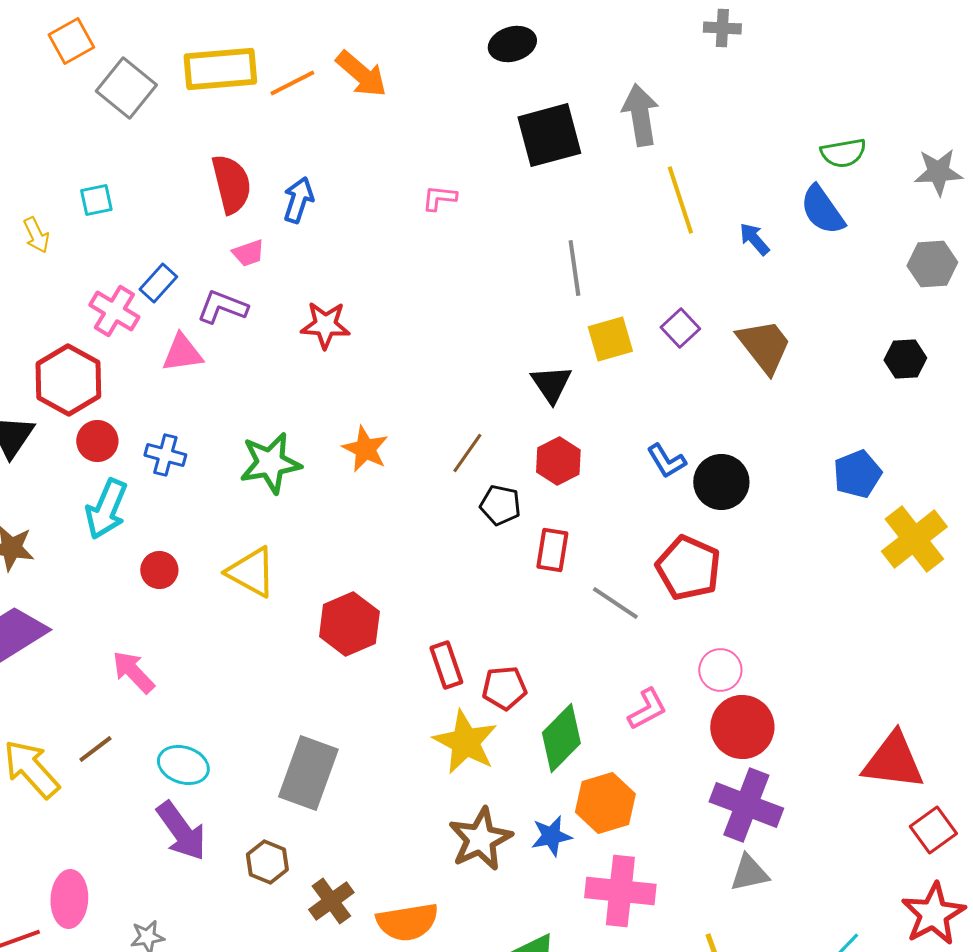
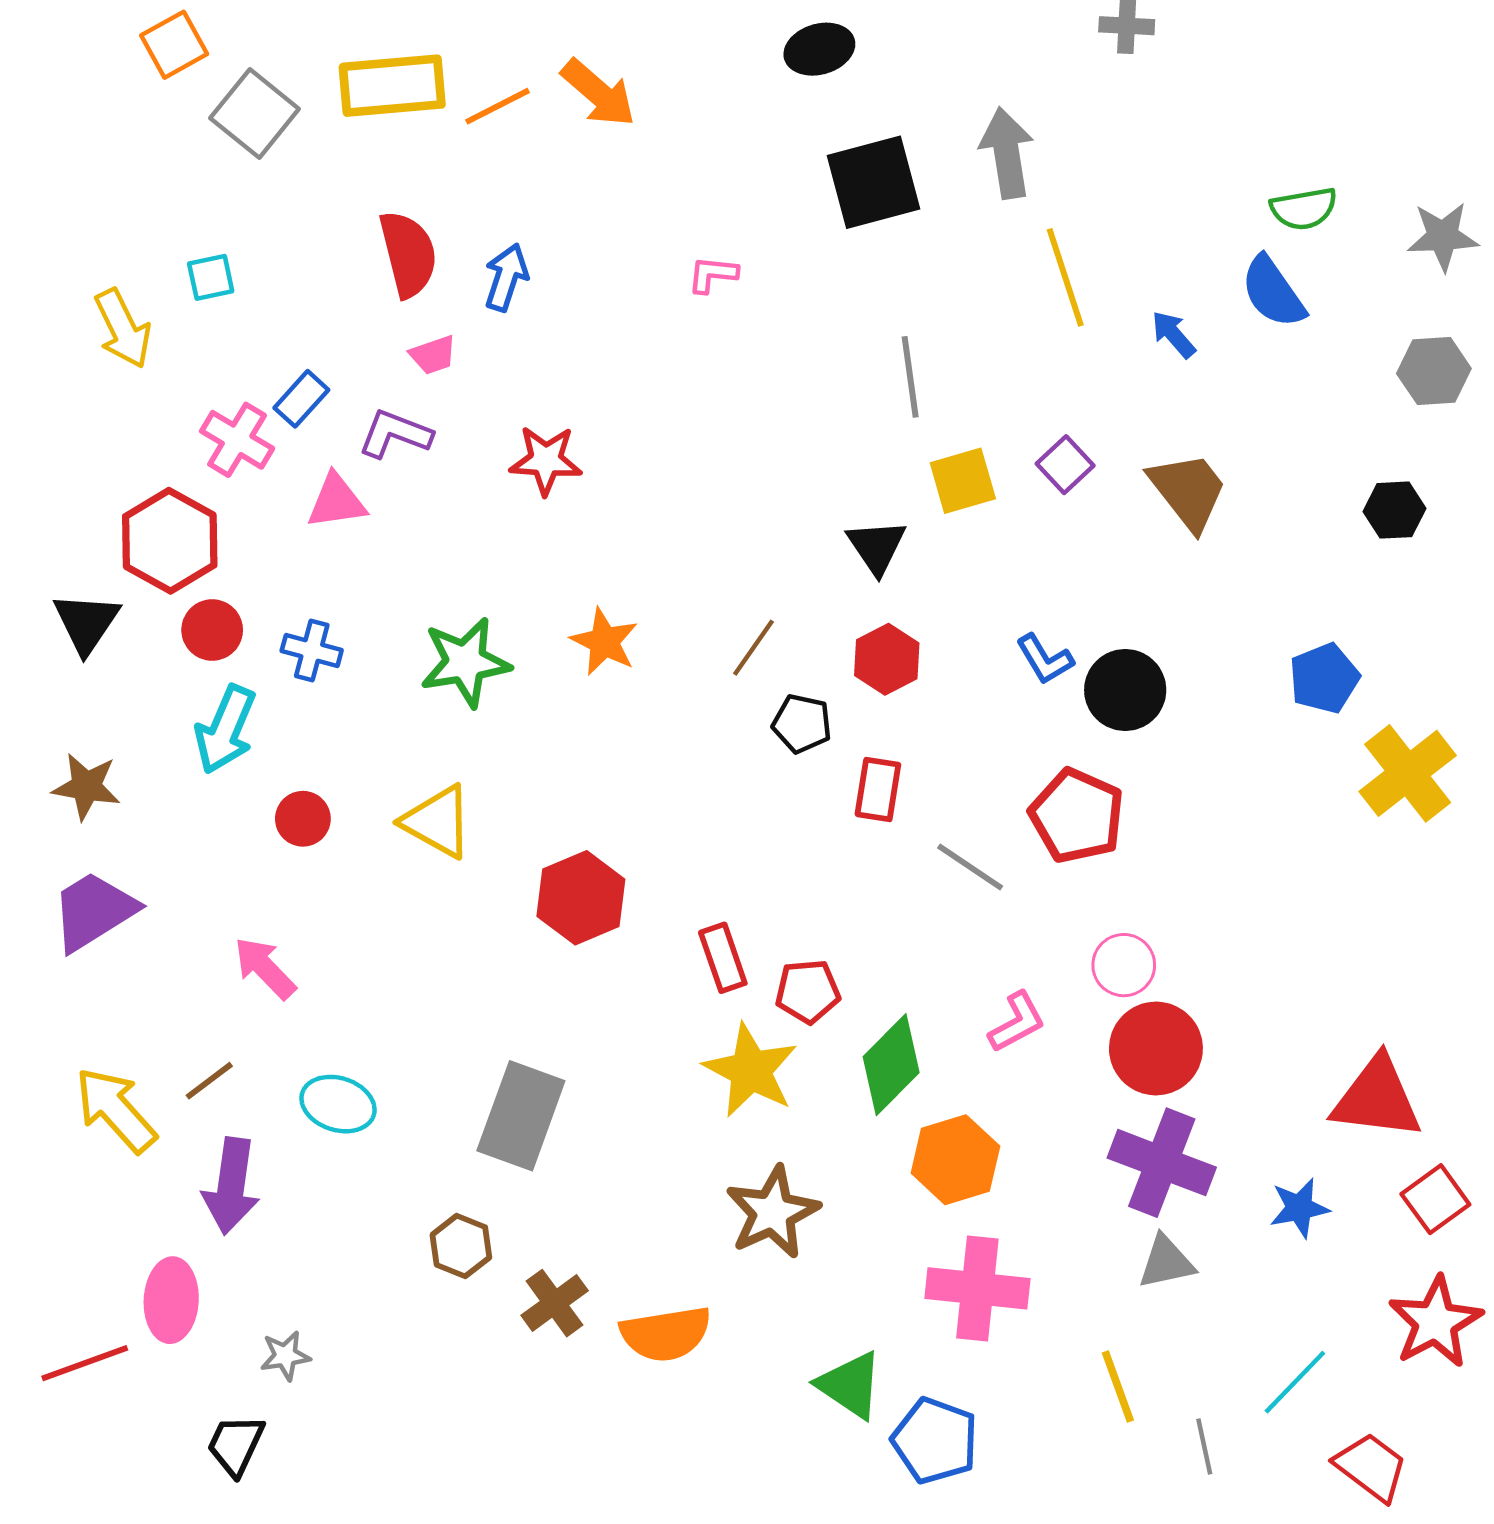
yellow arrow: (36, 235) -> (123, 329), size x1.5
purple arrow: (181, 831) -> (231, 1186), moved, turned 44
blue star: (551, 836) -> (1299, 1208), moved

